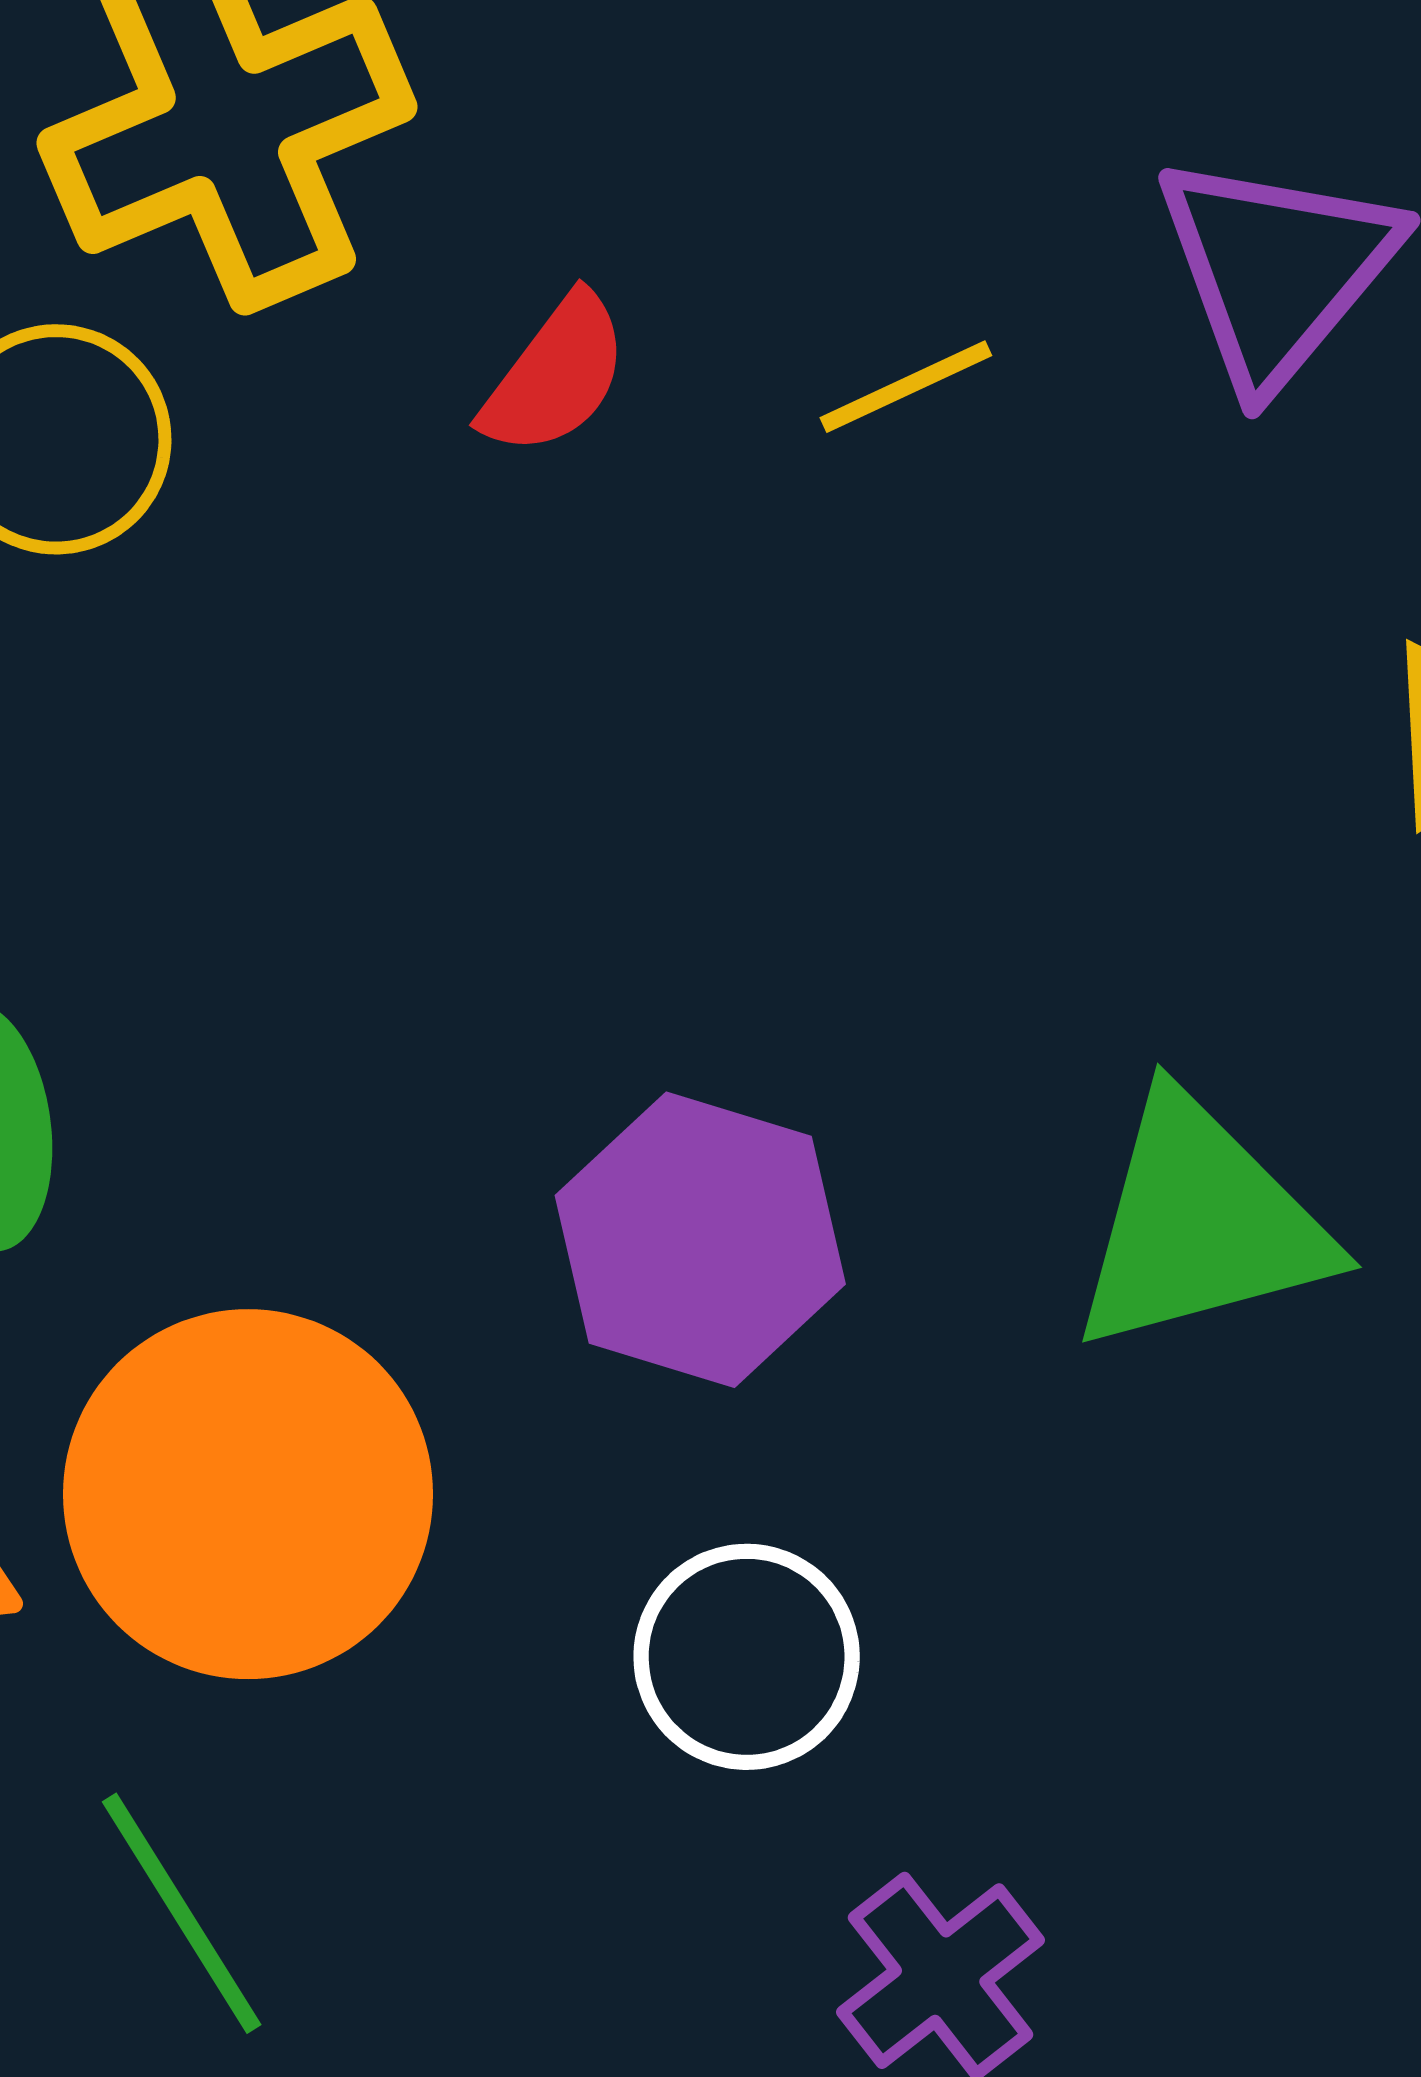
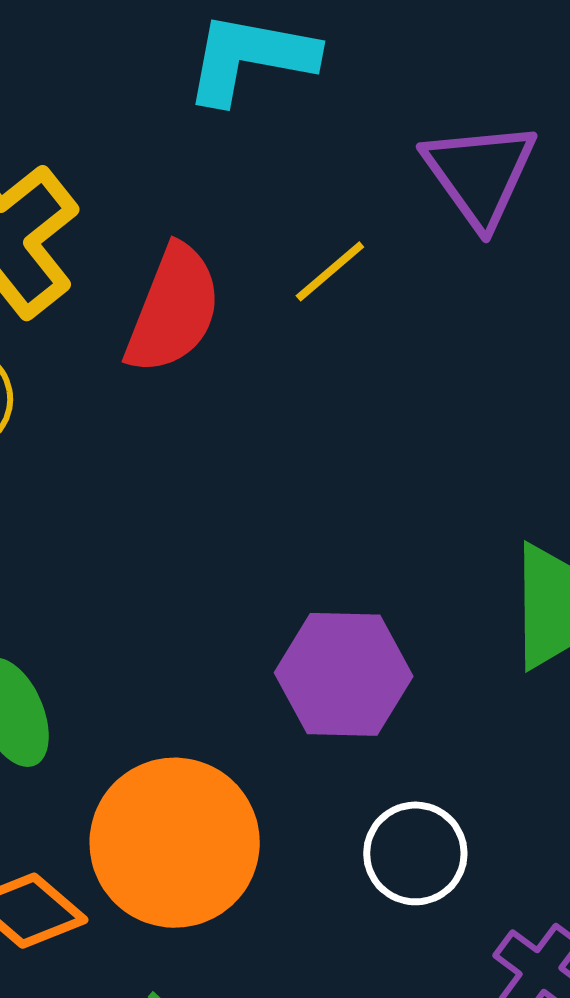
red semicircle: (555, 375) -> (173, 309), size x1.6

